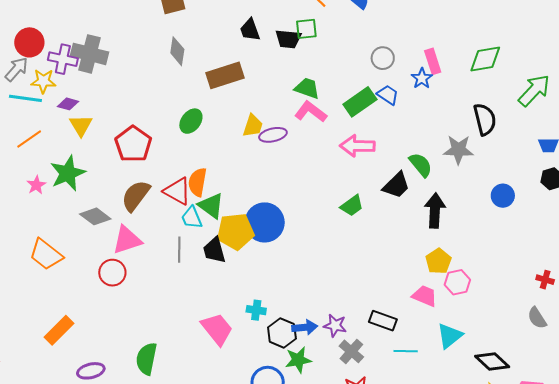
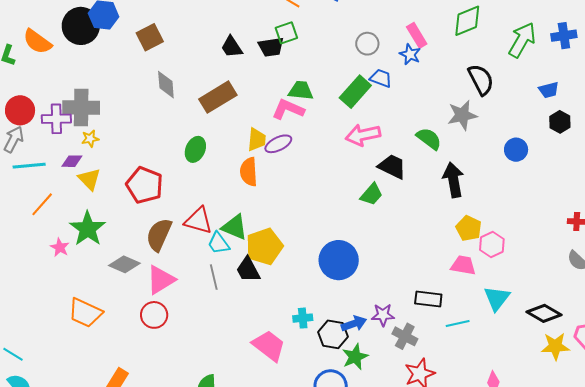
yellow star: (43, 81) -> (90, 139), moved, size x0.7
pink L-shape: (311, 112) -> (288, 109), moved
orange semicircle: (198, 182) -> (249, 172), moved
black trapezoid: (396, 185) -> (392, 167), moved, turned -96
blue circle: (265, 222) -> (339, 260), moved

